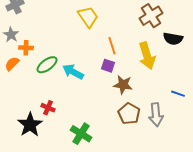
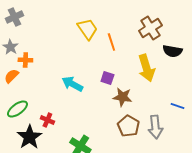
orange line: (112, 46) -> (111, 42), moved
green ellipse: (47, 65) -> (17, 109), moved

